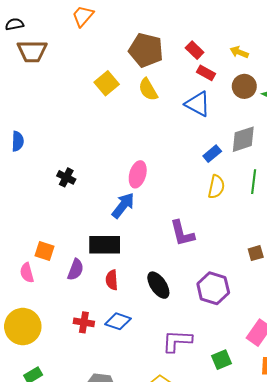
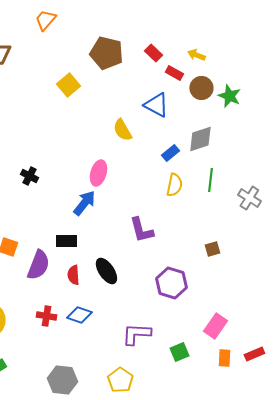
red rectangle: (206, 73) -> (174, 73), moved
yellow semicircle: (148, 89) -> (122, 130), moved
black rectangle: (105, 245) -> (66, 241), size x0.7
purple semicircle: (76, 270) -> (38, 265), size x1.4
black ellipse: (158, 285) -> (106, 271), moved

